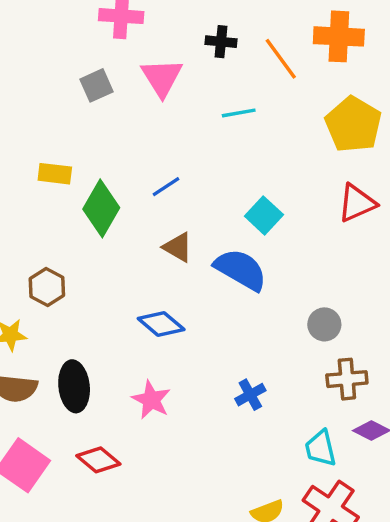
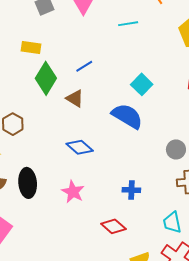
yellow rectangle: (55, 174) -> (31, 48), moved
brown triangle: (178, 247) -> (75, 98), moved
blue cross: (250, 395) -> (131, 190), turned 30
red diamond: (98, 460) -> (113, 226), moved

